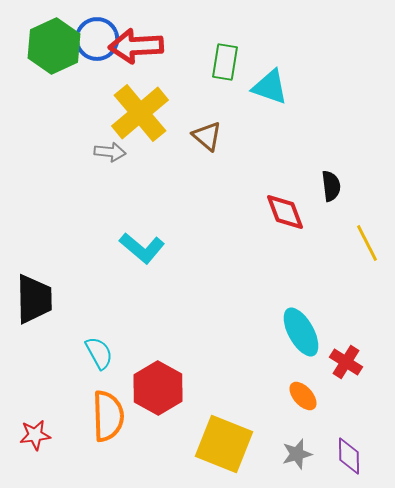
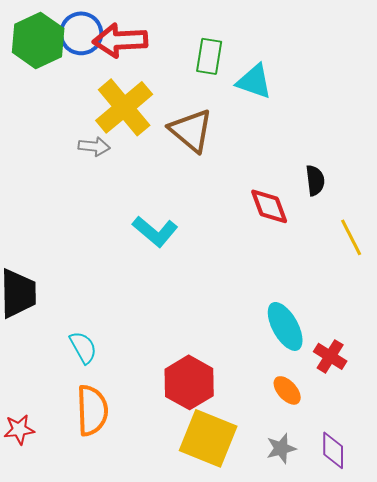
brown triangle: (207, 136) -> (191, 130), size x1.5
cyan L-shape: (142, 248) -> (155, 231), moved
red hexagon: (158, 388) -> (189, 382), moved

